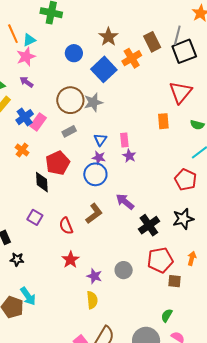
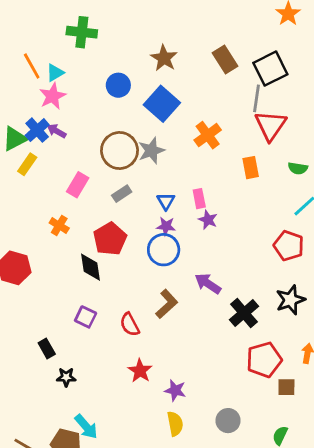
gray line: (177, 35) -> (257, 98), moved
orange cross: (132, 58) -> (208, 135), moved
blue cross: (25, 117) -> (37, 130), moved
gray circle: (124, 270) -> (228, 421), moved

